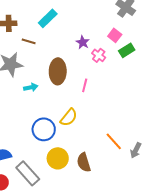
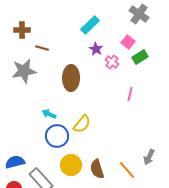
cyan rectangle: (48, 18) -> (90, 25), moved
pink line: (85, 85) -> (130, 94), moved
cyan arrow: (31, 87) -> (49, 114), moved, turned -144
orange line: (114, 141) -> (127, 170), moved

